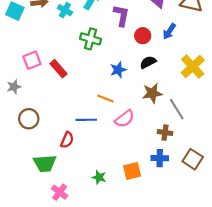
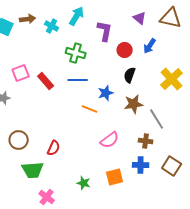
black semicircle: (148, 62) -> (130, 75), turned -42
blue star: (118, 70) -> (106, 93), moved
brown circle: (29, 119) -> (19, 140), moved
pink semicircle: (125, 119) -> (110, 140), moved
blue line: (86, 120) -> (78, 80), moved

